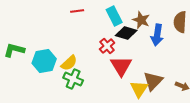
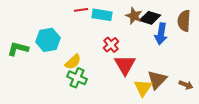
cyan rectangle: (114, 16) -> (102, 15), moved, turned -54
brown star: (141, 20) -> (134, 16), moved
black diamond: (126, 33) -> (150, 18), moved
cyan hexagon: (44, 61) -> (48, 40), moved

